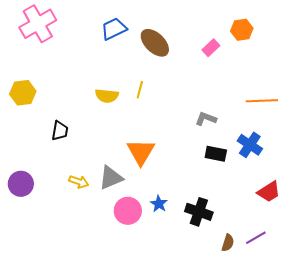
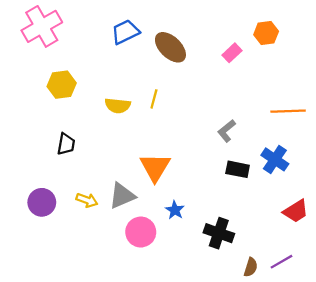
yellow hexagon: (23, 93) -> (62, 85), moved
gray L-shape: (206, 119) -> (227, 131), turned -60
purple circle: (21, 184) -> (42, 202), moved
blue star: (159, 204) -> (175, 210), moved

